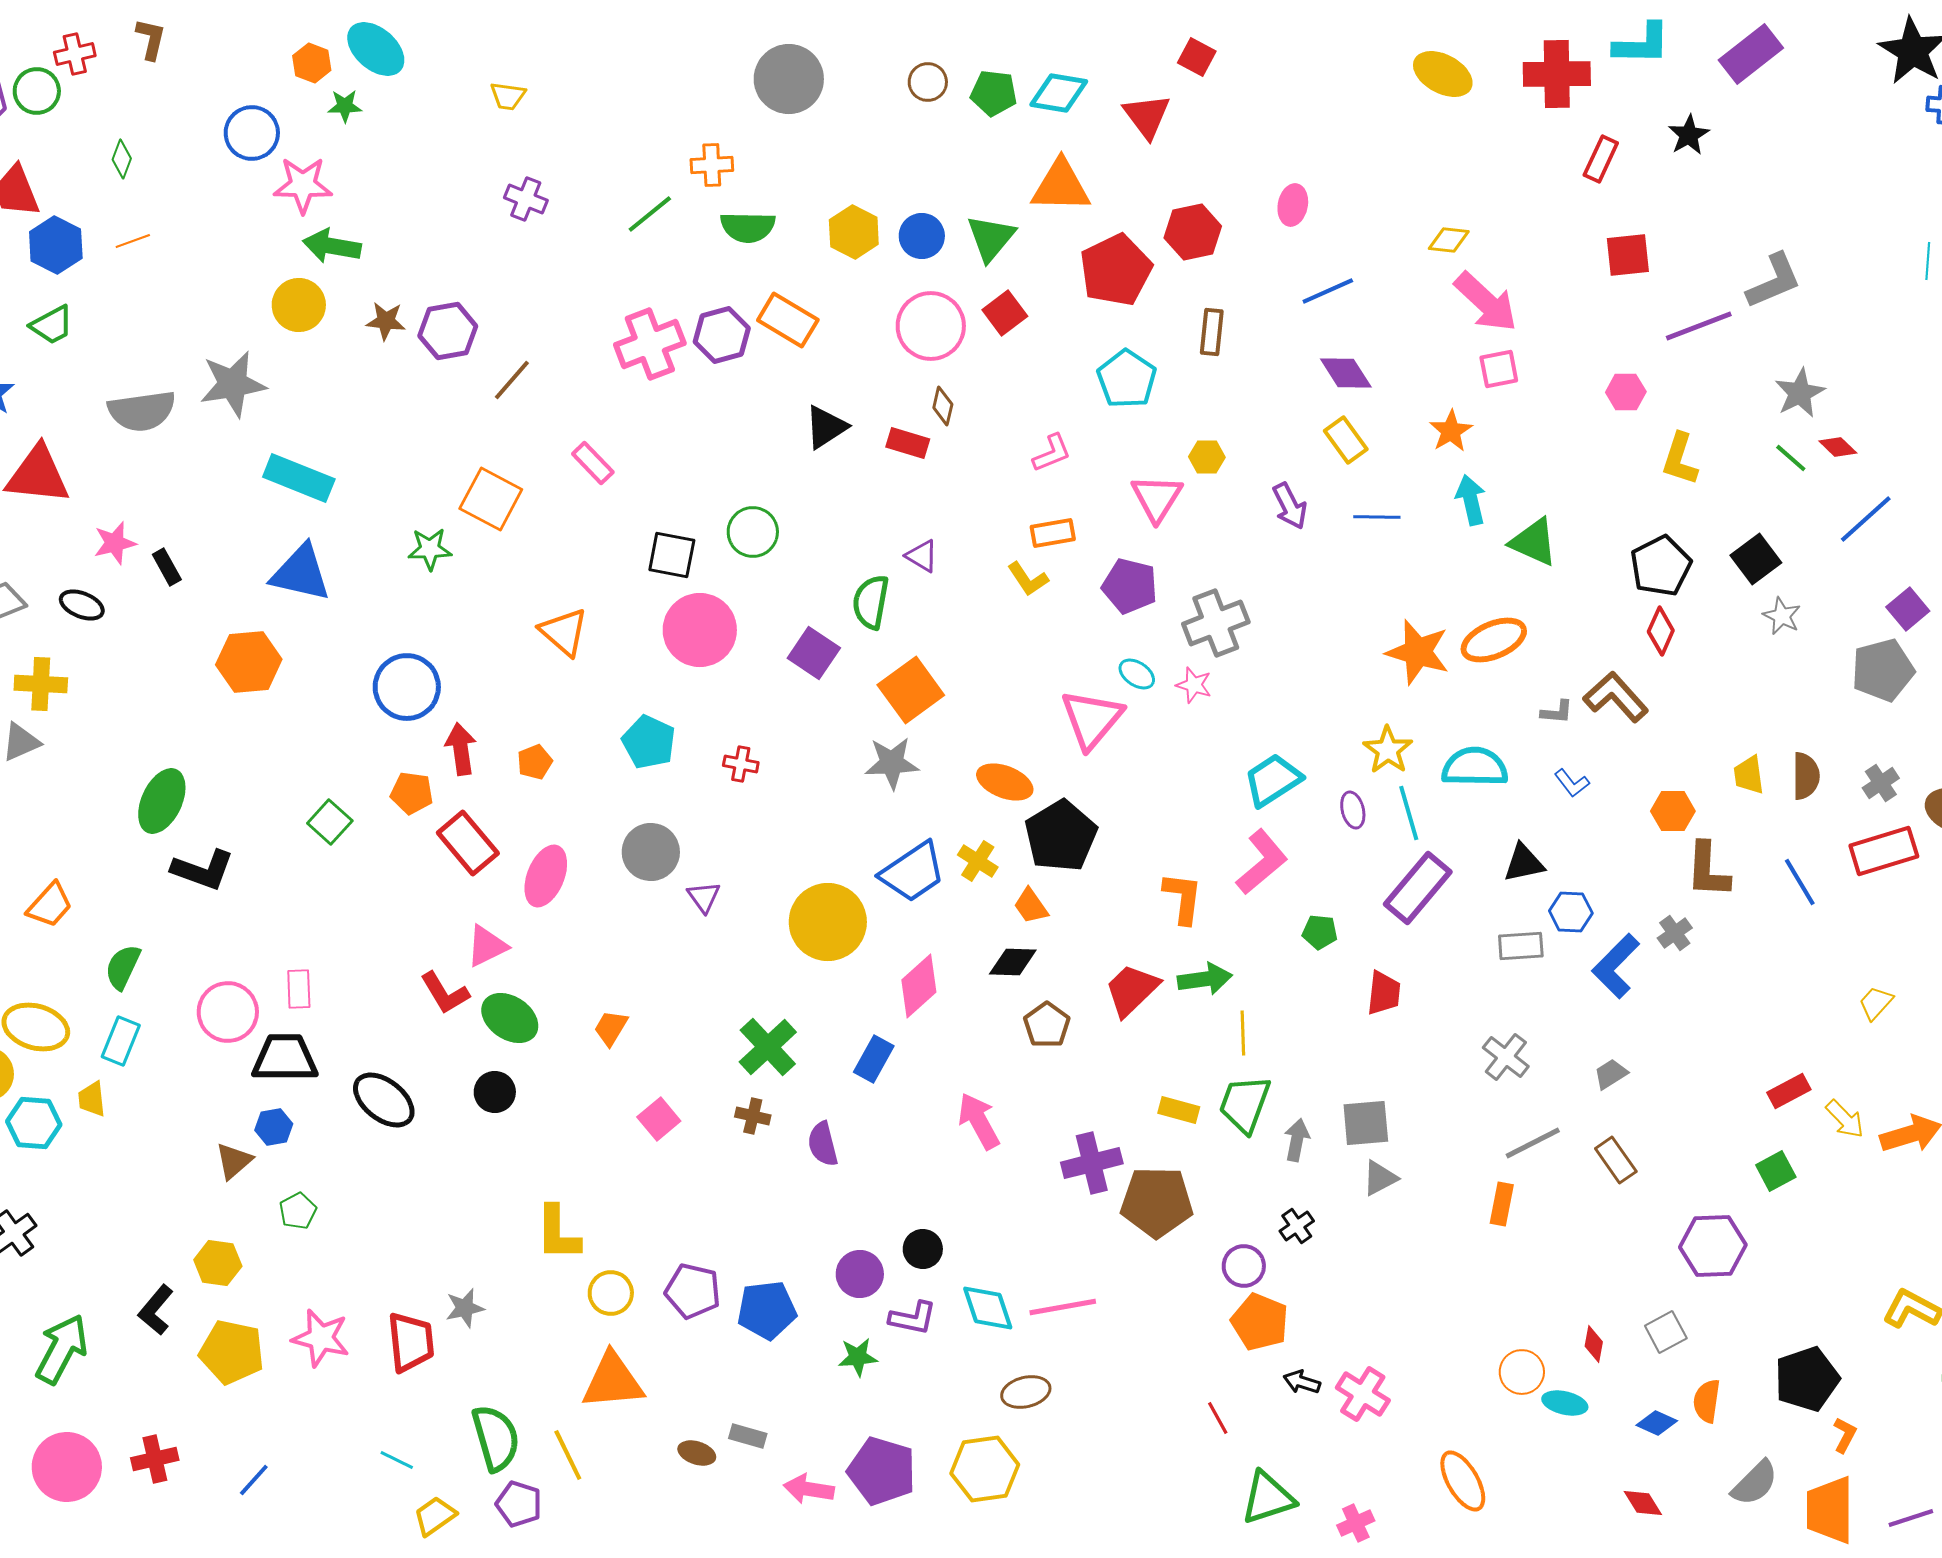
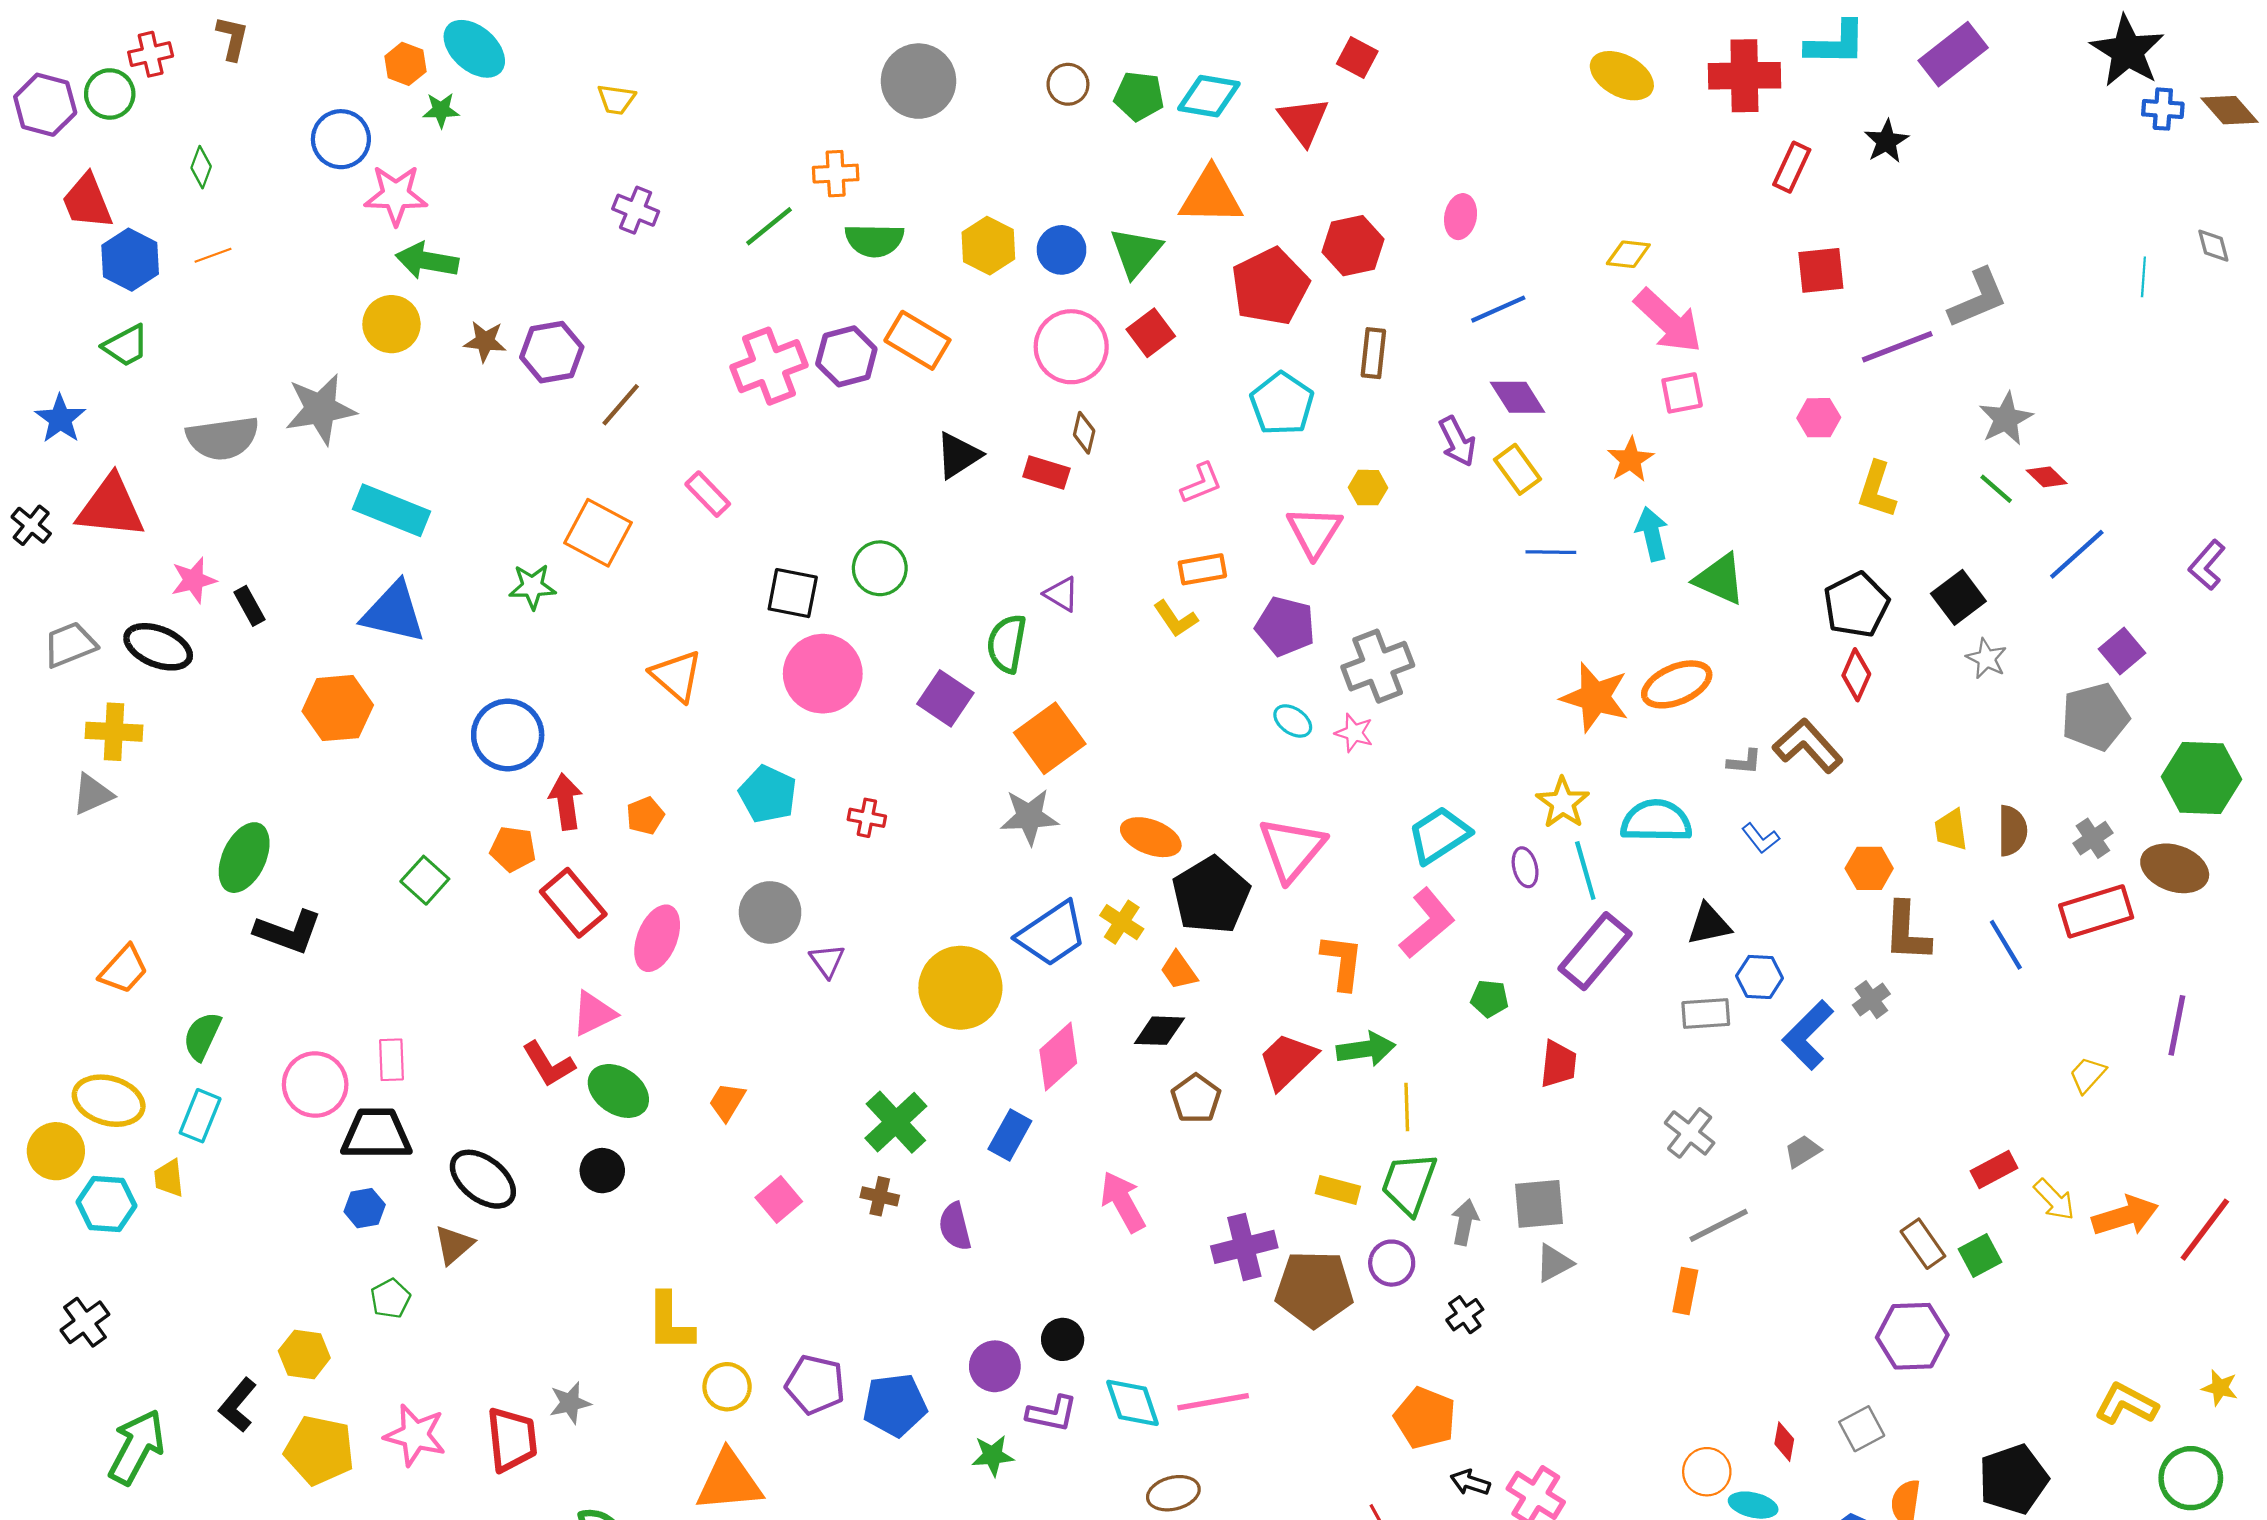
purple arrow: (1290, 506) -> (1457, 441), moved
black ellipse: (82, 605) -> (158, 647), size x1.4
pink triangle: (1092, 719) -> (1292, 849), moved
brown rectangle: (1616, 1160) -> (1923, 1244), moved
brown triangle: (234, 1161) -> (454, 1245), moved
purple circle: (1244, 1266) -> (1392, 1263), moved

